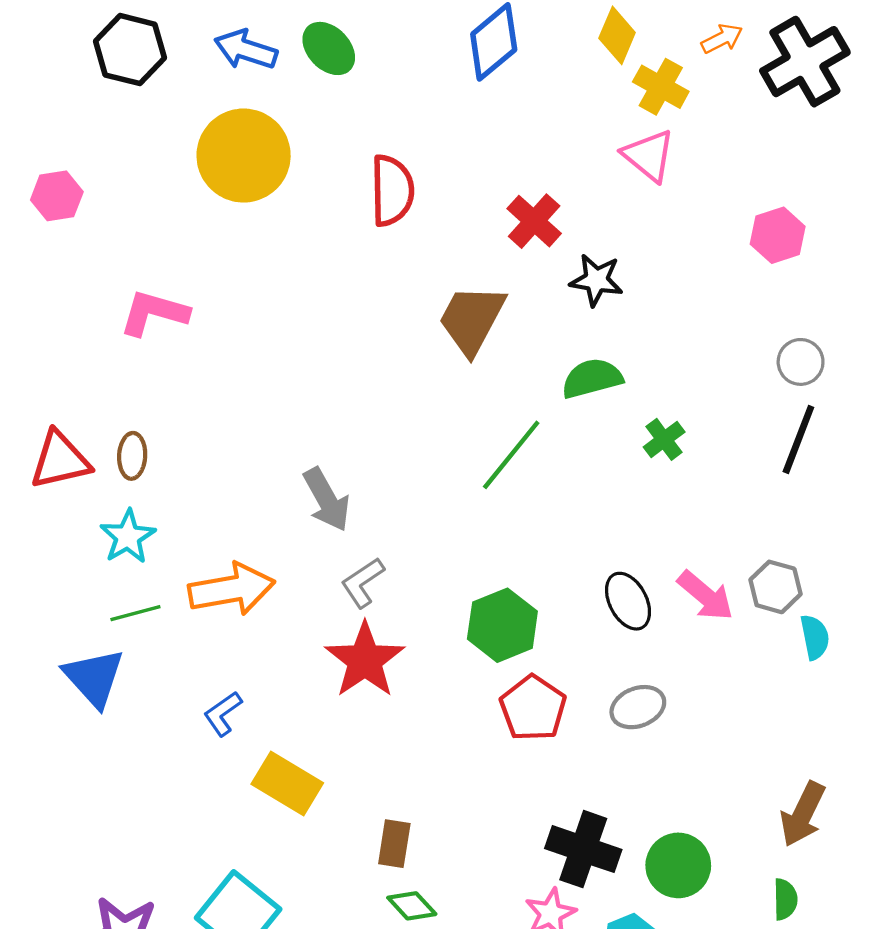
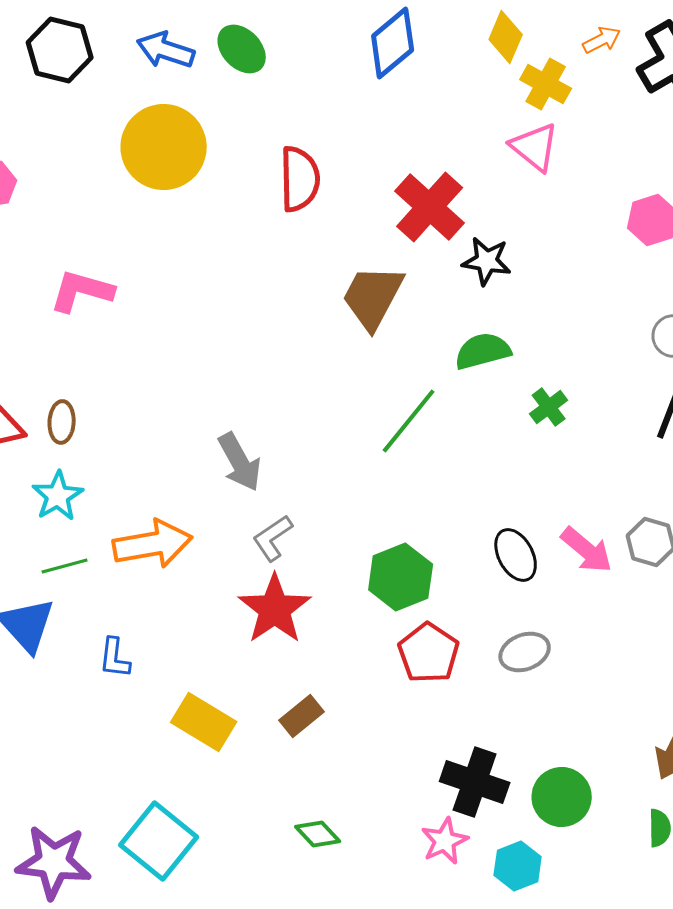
red cross: (534, 221) -> (430, 207), size x1.4
blue L-shape: (223, 714) -> (115, 658), moved, turned -48
brown rectangle: (394, 844) -> (302, 716), moved, turned 42

